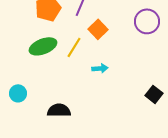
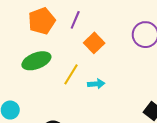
yellow line: (74, 47) -> (71, 74), moved

